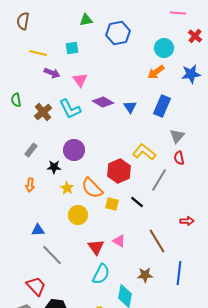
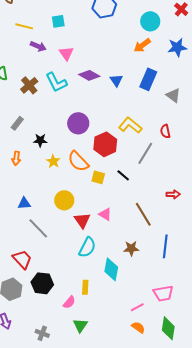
gray triangle: (177, 136) -> (173, 95), moved, turned -35
purple circle: (74, 150) -> (78, 123), moved
yellow circle: (78, 215) -> (64, 200), moved

